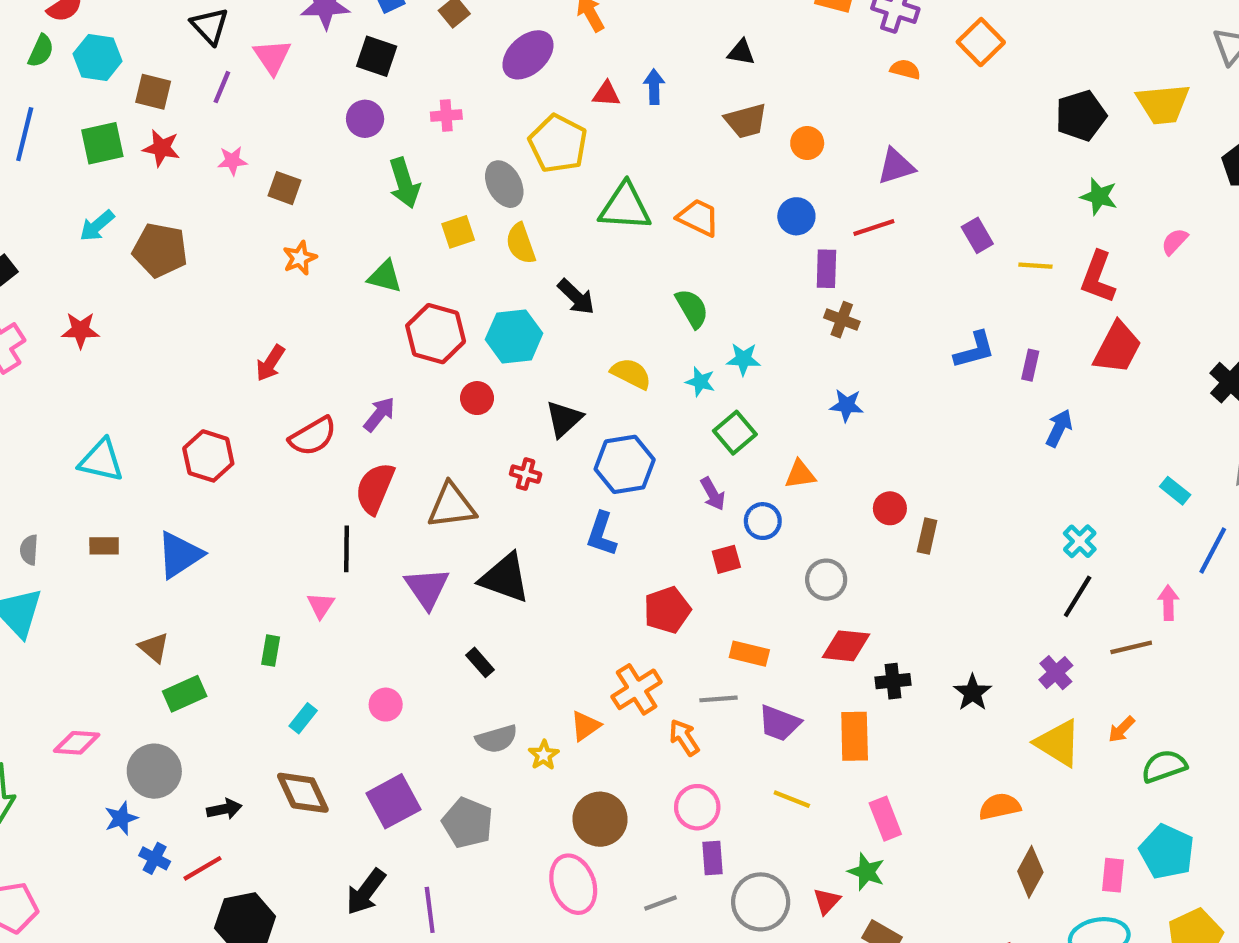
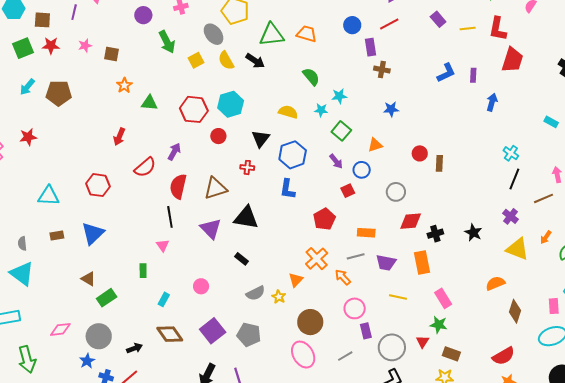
green triangle: (385, 277) -> (149, 103), moved
black arrow: (576, 297) -> (255, 61), moved

